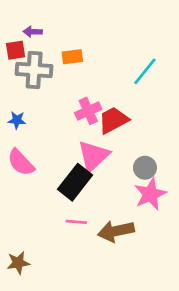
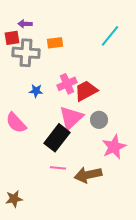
cyan line: (145, 71) -> (110, 36), moved
blue star: (17, 120) -> (36, 91), moved
gray circle: (145, 168) -> (99, 120), moved

